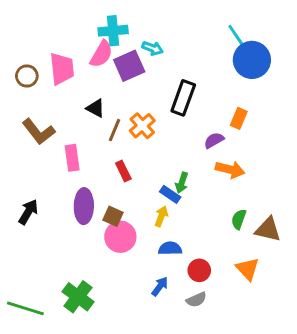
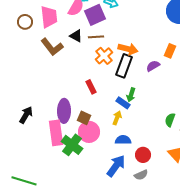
black rectangle: (183, 98) -> (124, 66), moved
black triangle: (96, 108) -> (76, 36), moved
brown line: (115, 130) -> (96, 37), moved, turned 63
brown L-shape: (39, 132) -> (52, 47), moved
pink rectangle: (72, 158) -> (56, 133), moved, size x1.4
orange arrow: (230, 170) -> (128, 49), moved
blue arrow: (160, 286) -> (116, 166), size x1.6
green cross: (78, 297) -> (72, 145), moved

